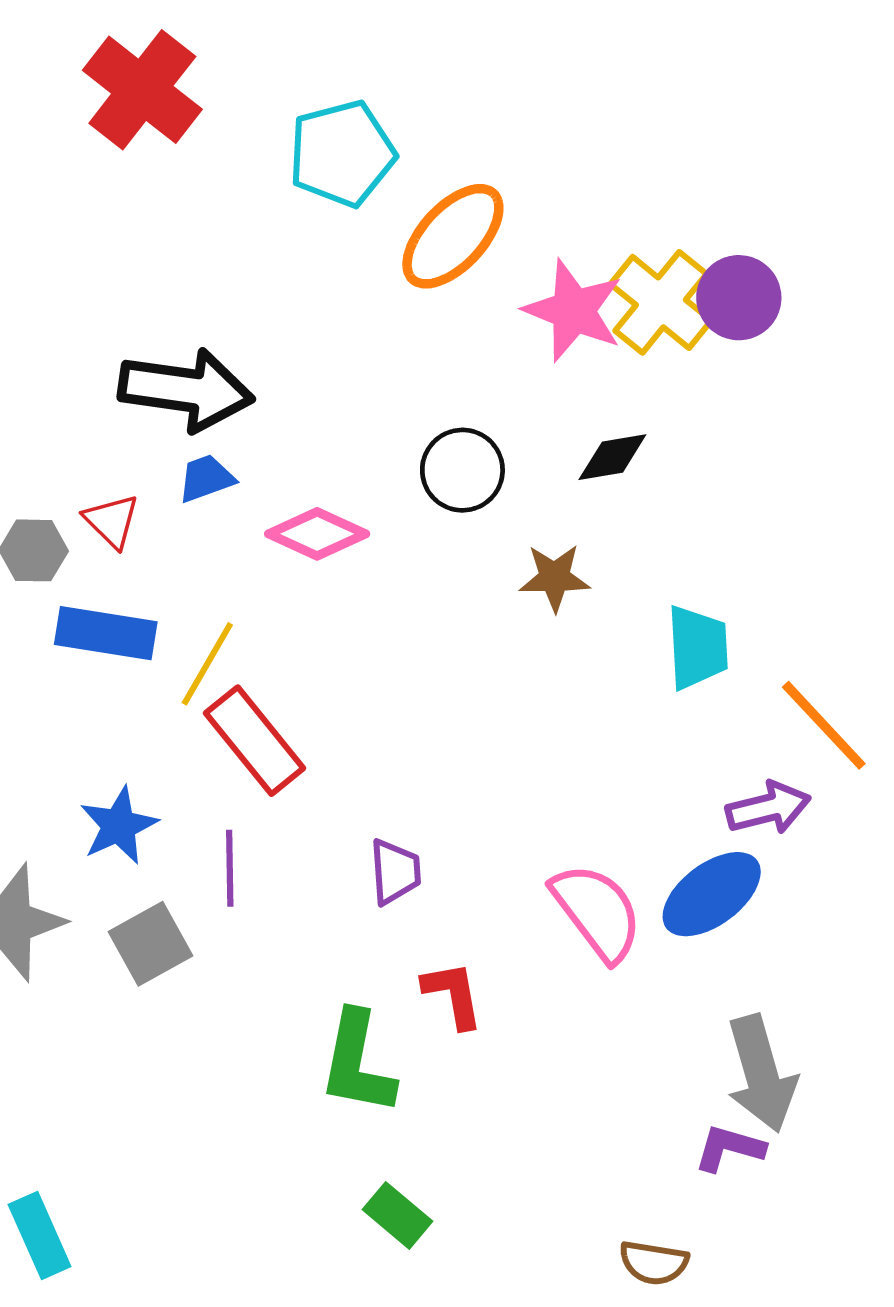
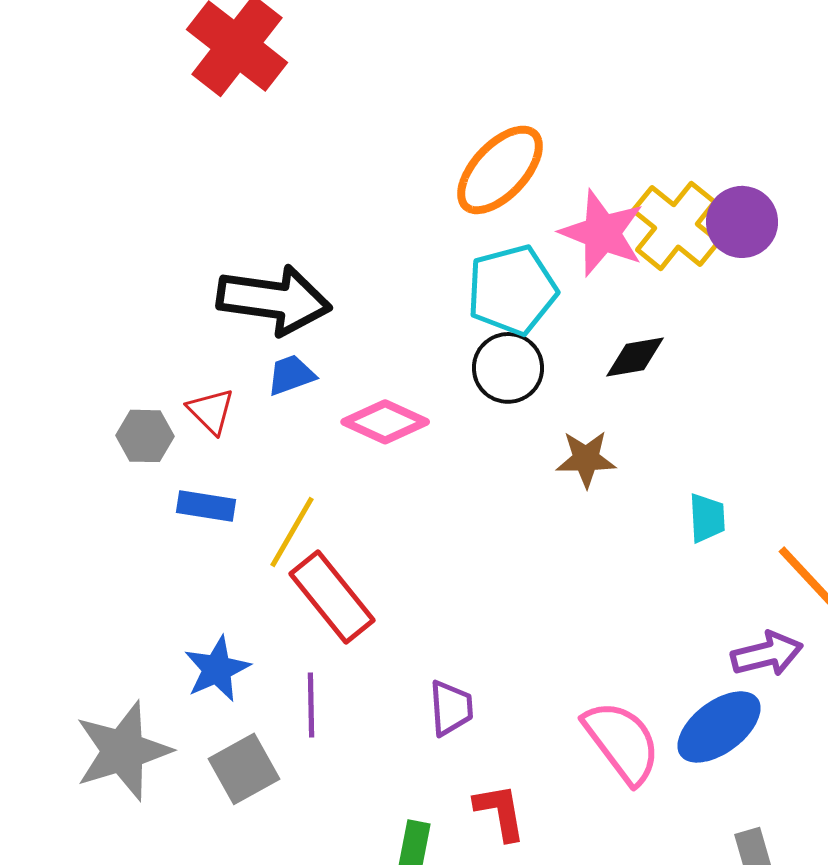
cyan pentagon: (342, 154) -> (512, 290), moved
blue rectangle: (106, 633) -> (206, 506), size x0.7
cyan trapezoid: (697, 647) -> (707, 518), size x0.7

